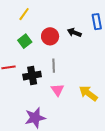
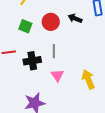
green square: (25, 41) -> (25, 26), turned -32
yellow arrow: (88, 93) -> (88, 79), turned 30

